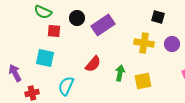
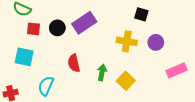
black circle: (77, 18) -> (57, 28), moved
red semicircle: (93, 64) -> (74, 63), turned 126
yellow square: (143, 81) -> (126, 81), turned -36

